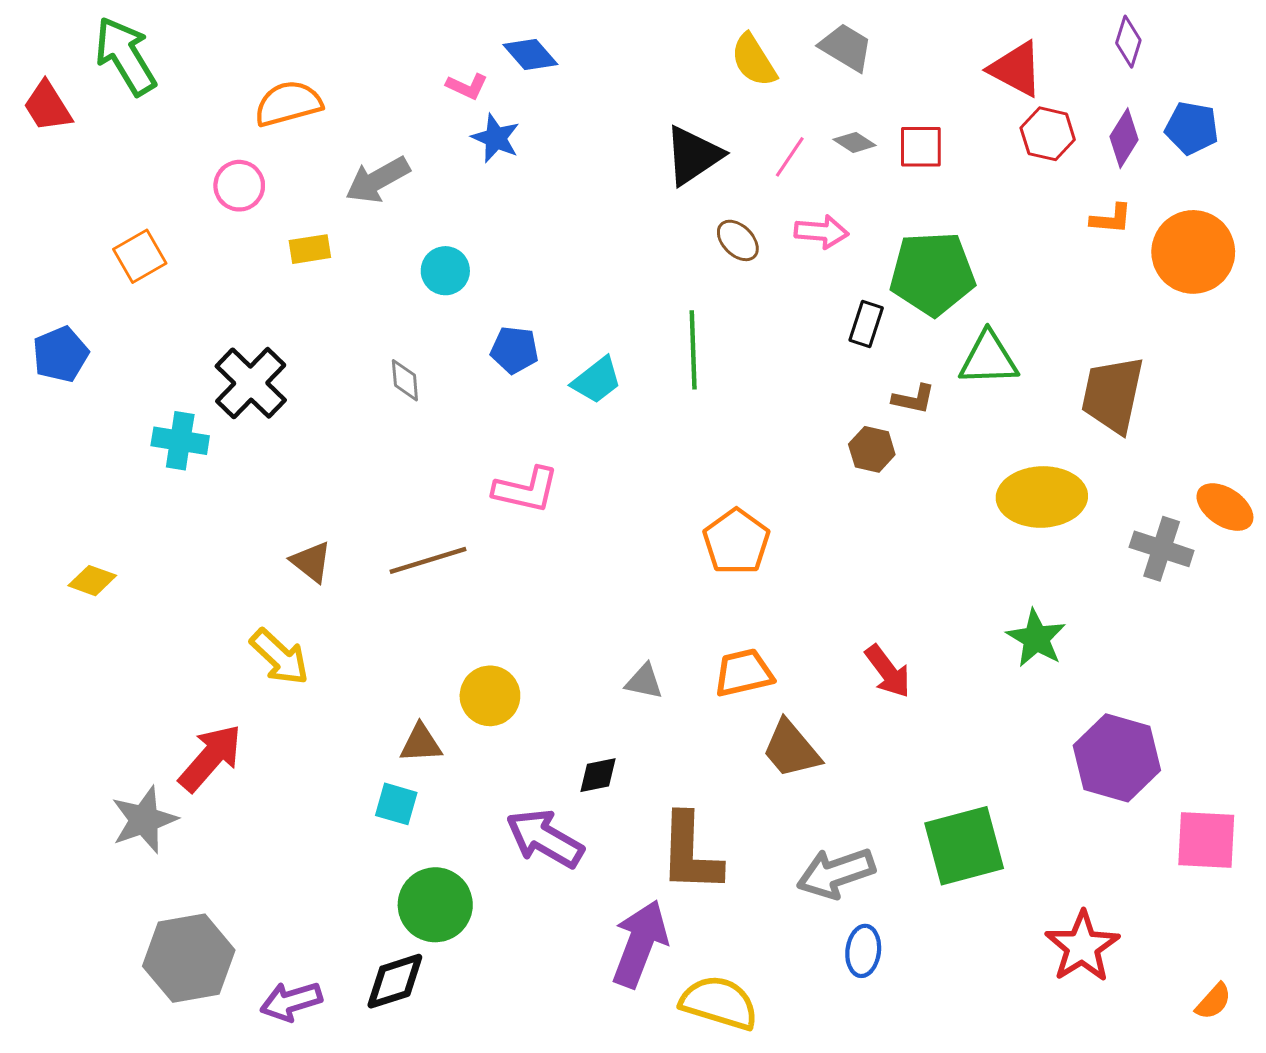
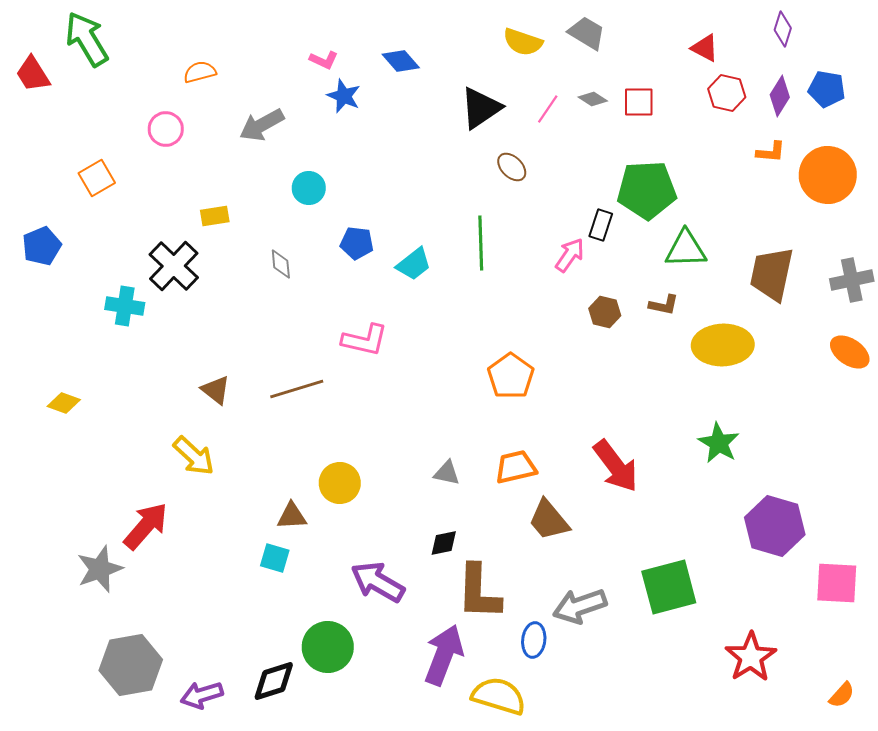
blue diamond: (530, 55) -> (401, 61), moved
yellow semicircle: (754, 60) -> (523, 42), turned -39
red triangle: (1016, 69) -> (705, 48), size x0.7
orange semicircle: (288, 104) -> (200, 72), size x0.7
pink arrow: (821, 232) -> (570, 255), moved, turned -60
yellow rectangle: (310, 249) -> (215, 216), moved
brown L-shape: (914, 399) -> (664, 305), moved
gray cross: (1162, 549) -> (852, 280), moved, turned -30
red arrow: (888, 671) -> (616, 466), size x1.4
black diamond: (598, 775) -> (444, 543), moved
green circle: (435, 905) -> (328, 647), moved
blue ellipse: (863, 951) -> (534, 640), moved

